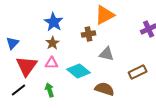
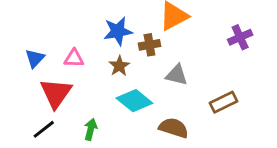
blue star: (54, 22) -> (118, 31), moved, turned 30
brown star: (53, 43) -> (119, 66), moved
pink triangle: (52, 63) -> (74, 58), moved
green arrow: (50, 90) -> (91, 129), turned 32

